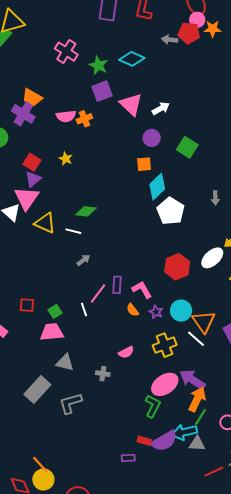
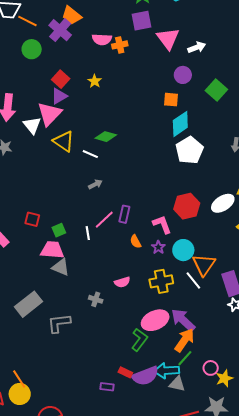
pink L-shape: (142, 290) -> (162, 224), moved
gray triangle: (65, 363) -> (61, 267), moved

